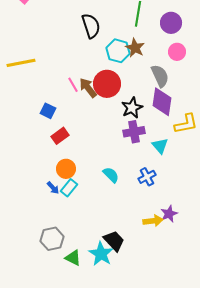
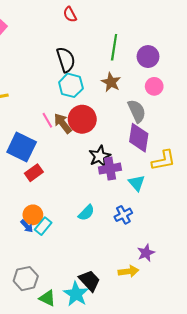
cyan hexagon: (118, 51) -> (71, 85), moved
black star: (132, 108) -> (100, 156), moved
blue square: (48, 111) -> (22, 147), size x1.8
orange circle: (66, 169) -> (33, 215), moved
cyan semicircle: (111, 175) -> (86, 213), turned 90
yellow arrow: (153, 221) -> (128, 271), moved

